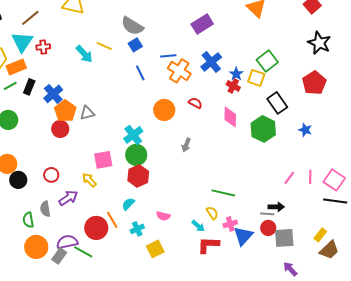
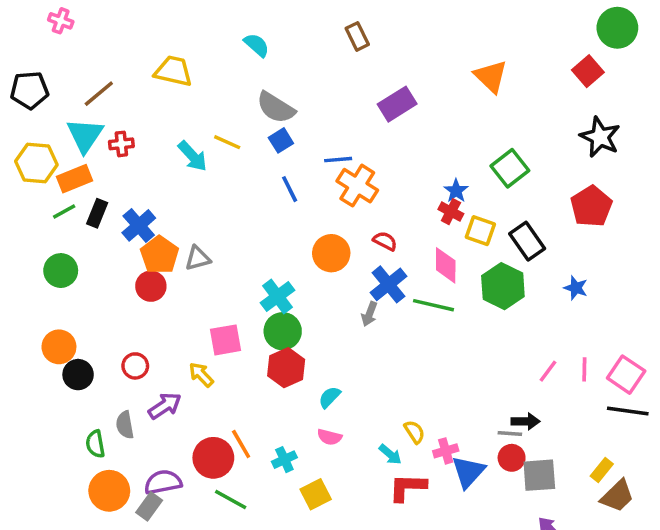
blue cross: (211, 62) -> (388, 284), moved
yellow square: (256, 78) -> (480, 231), moved
green line: (223, 193) -> (434, 305), moved
cyan semicircle: (128, 204) -> (329, 397), moved
green line: (83, 252) -> (231, 499), moved

